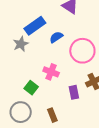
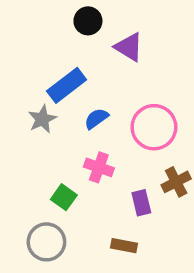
blue semicircle: (56, 37) -> (96, 119), moved
brown rectangle: (52, 115) -> (124, 246), moved, turned -56

